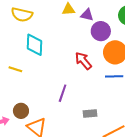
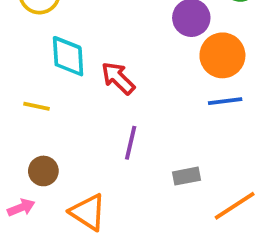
red arrow: (83, 61) -> (118, 78), moved
brown circle: (21, 111) -> (43, 171), moved

